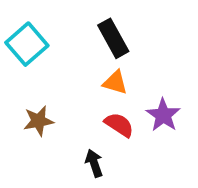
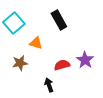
orange triangle: (115, 82) -> (36, 43), moved
red semicircle: (119, 125) -> (62, 65), turned -49

